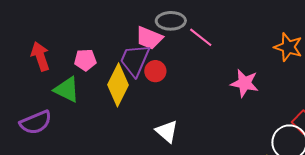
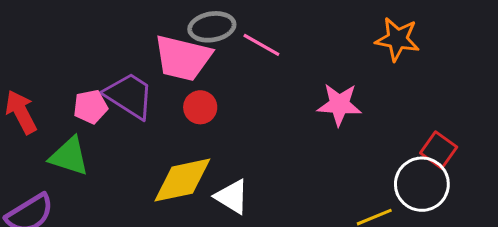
pink trapezoid: (149, 38) -> (183, 58), size x1.4
purple trapezoid: (135, 60) -> (129, 96), moved, turned 108
yellow diamond: (118, 85) -> (182, 180), moved, turned 60

